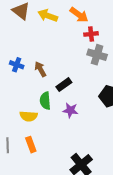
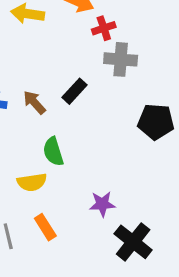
black rectangle: (64, 85) -> (75, 91), moved
purple star: (70, 110) -> (102, 204), moved

